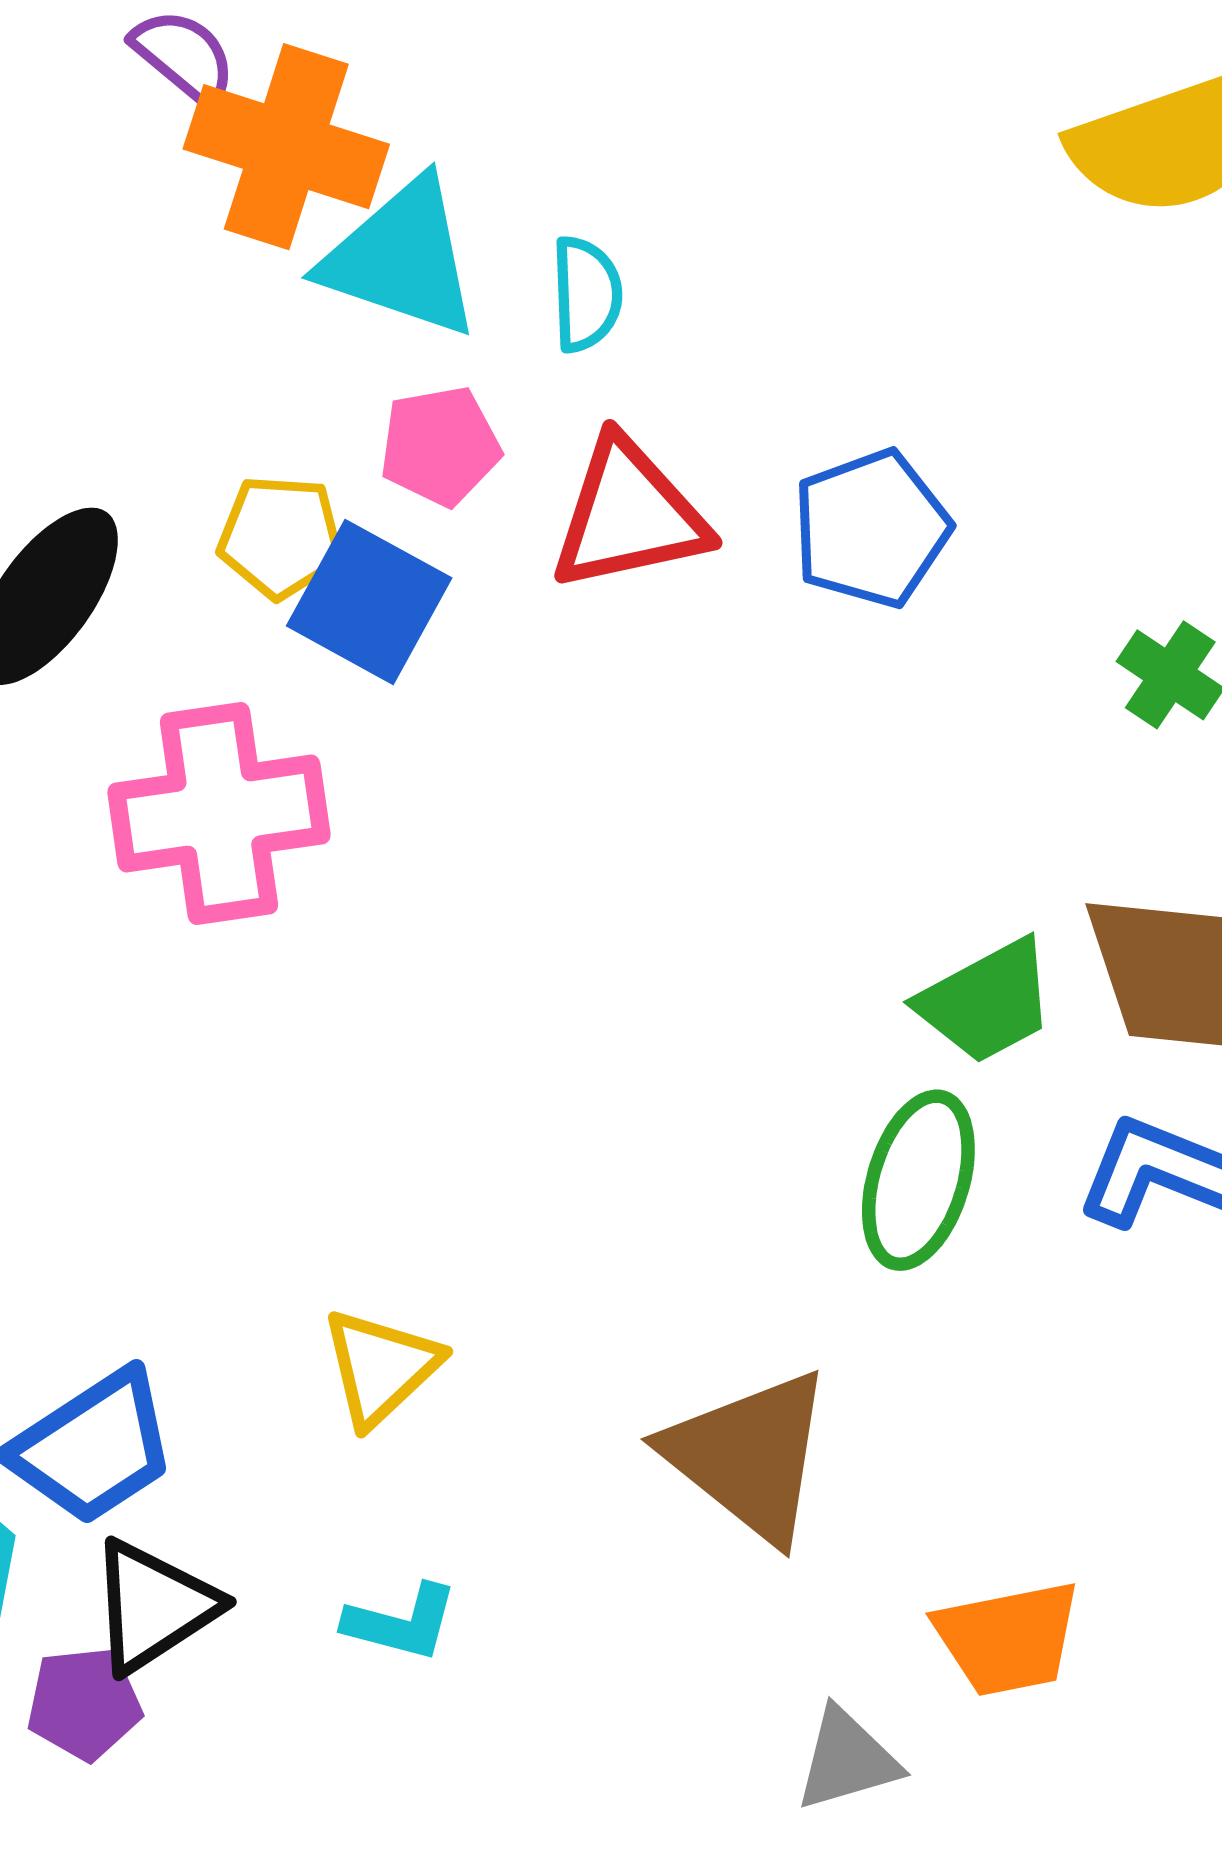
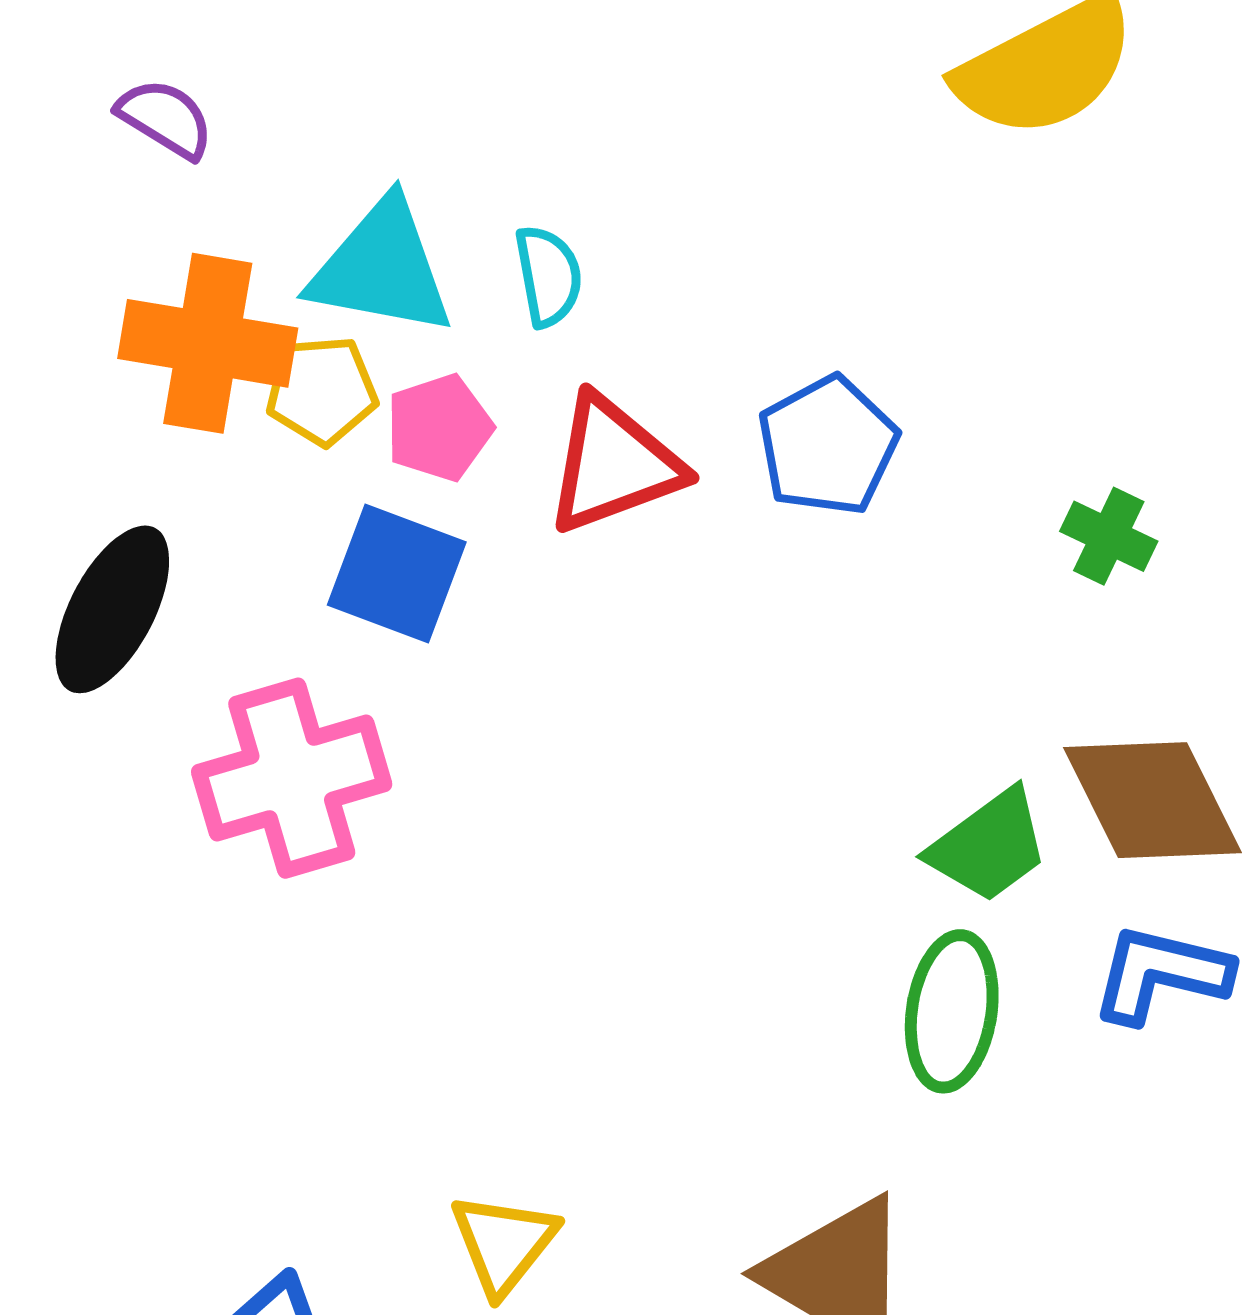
orange cross: (286, 147) -> (208, 343), moved
yellow pentagon: (281, 537) -> (322, 391), moved

